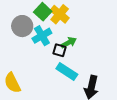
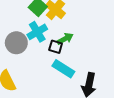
gray circle: (22, 26) -> (16, 43), moved

